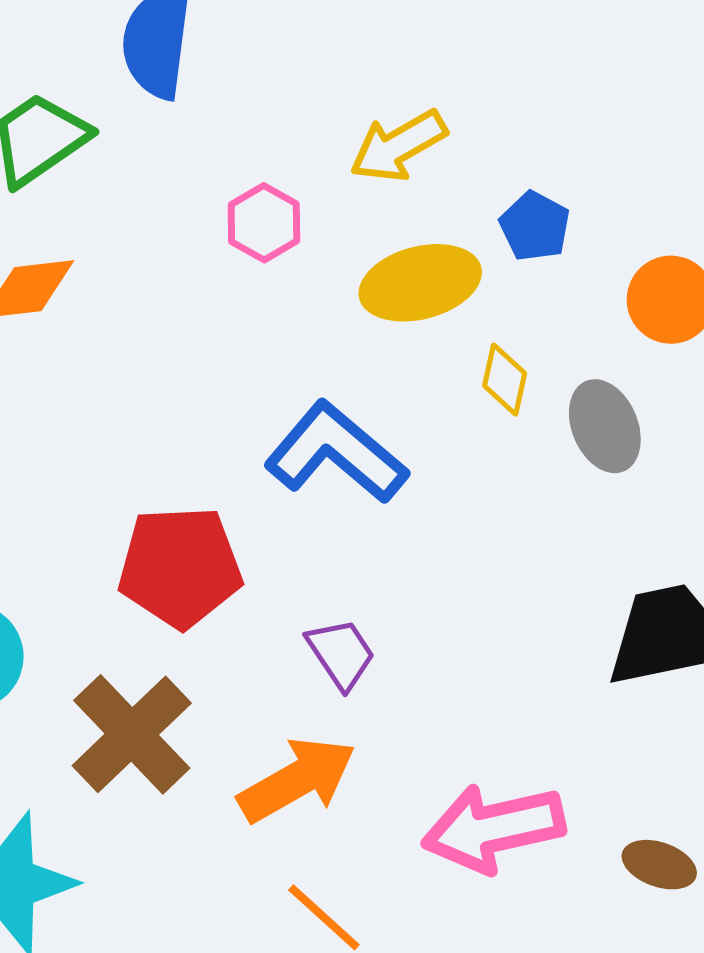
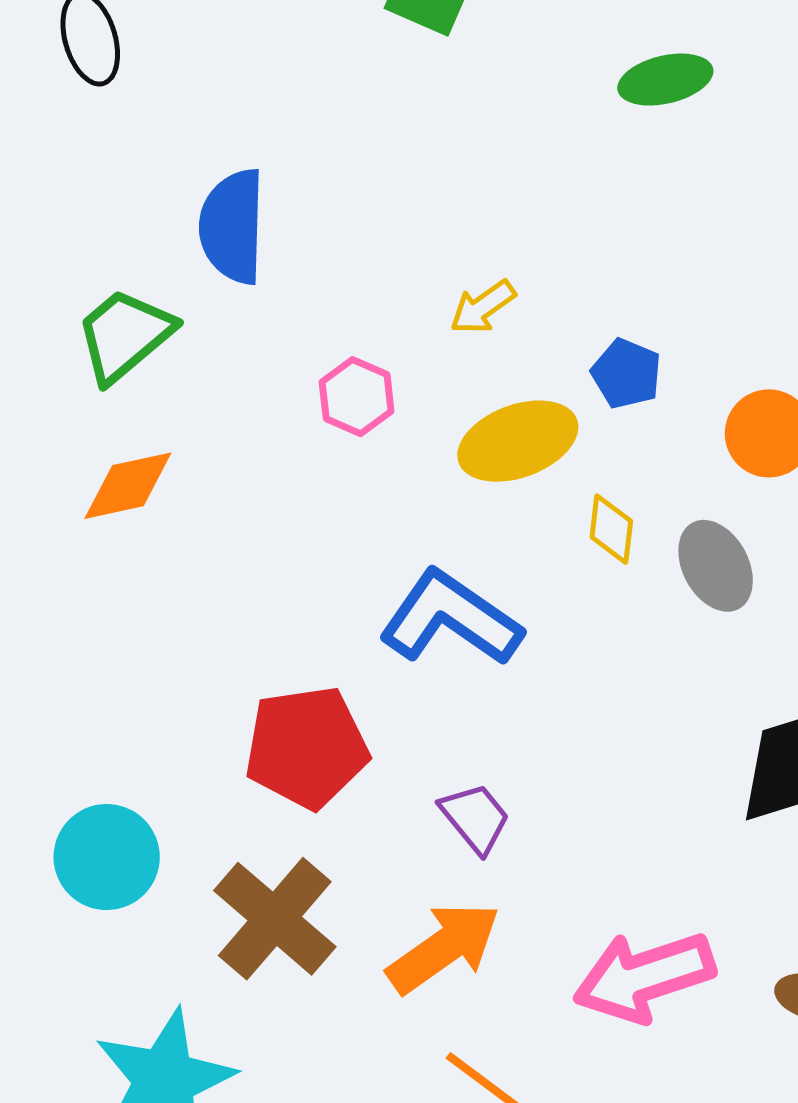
yellow arrow: (398, 146) -> (483, 307), size x0.7

